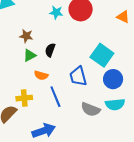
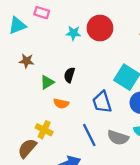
brown star: (26, 36) -> (27, 61), moved
blue line: (55, 97) -> (89, 135), moved
yellow cross: (24, 98) -> (44, 130), turned 35

